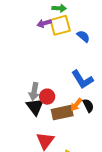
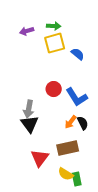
purple arrow: (44, 23) -> (27, 31), moved
red circle: (47, 97) -> (54, 89), moved
brown rectangle: (62, 113) -> (68, 148), moved

